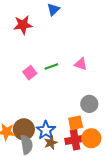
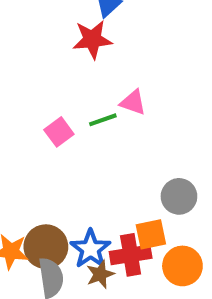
red star: (23, 25) -> (92, 39), moved
pink triangle: (81, 64) -> (133, 102), moved
red cross: (75, 140) -> (131, 255), moved

